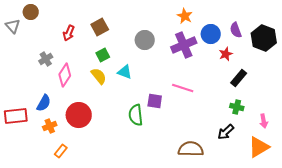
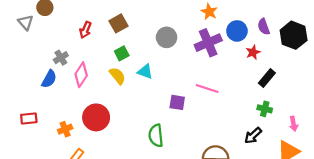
blue semicircle: (44, 103) -> (49, 79), moved
green semicircle: (136, 115) -> (156, 136), moved
red rectangle: (16, 116) -> (29, 118), size x0.7

